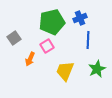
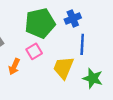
green star: (97, 69) -> (93, 78), turned -30
yellow trapezoid: (65, 71) -> (63, 68), moved

